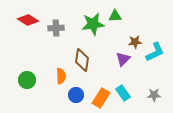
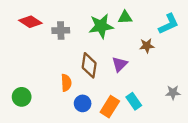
cyan L-shape: (155, 52) -> (169, 24), moved
purple triangle: (123, 59) -> (120, 64), moved
green circle: (27, 80) -> (22, 97), moved
gray star: (154, 95) -> (173, 93), moved

